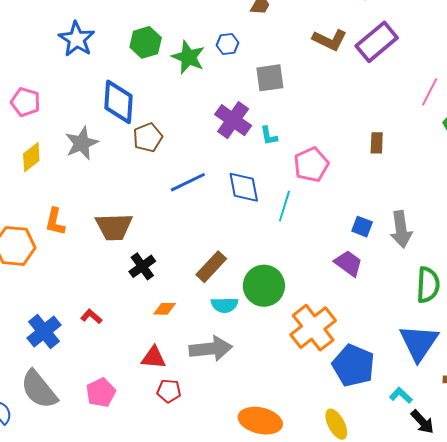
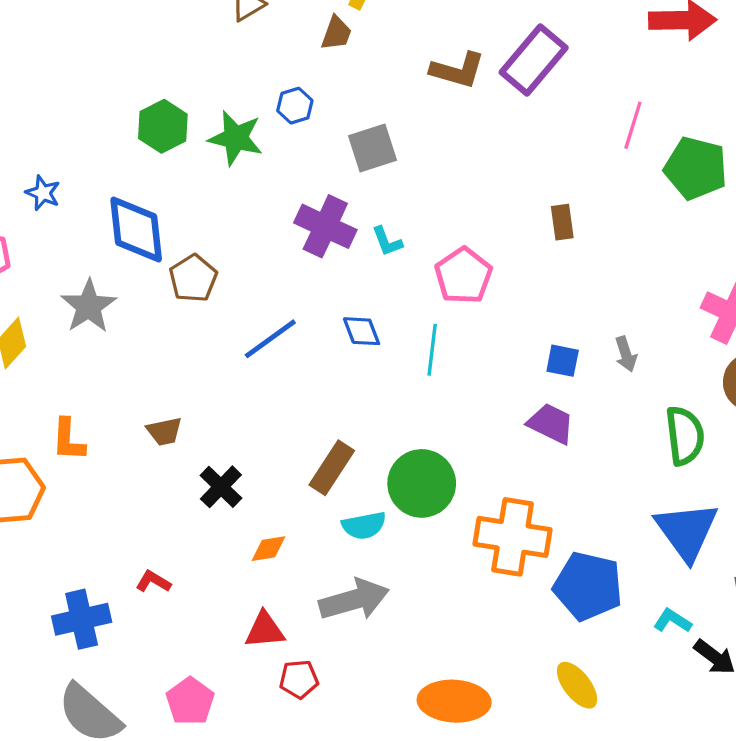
blue star: (77, 39) -> (43, 193), moved, size x0.6
blue diamond: (244, 187) -> (362, 331), size x0.7
brown trapezoid: (114, 227) -> (164, 431), size x0.6
gray arrow: (401, 229) -> (626, 354), size x0.6
orange cross: (313, 328) -> (513, 537), turned -33
blue cross: (44, 331) -> (82, 619), turned 36

